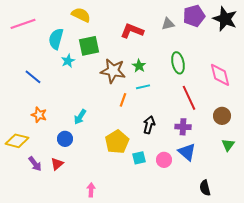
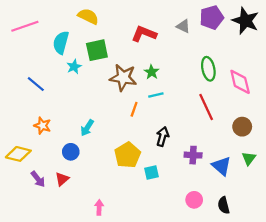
gray triangle: (168, 24) -> (183, 26), turned 40
green ellipse: (178, 63) -> (208, 69), moved
purple cross: (183, 127) -> (193, 155), moved
blue triangle: (187, 152) -> (221, 166), moved
pink circle: (164, 160) -> (194, 200), moved

